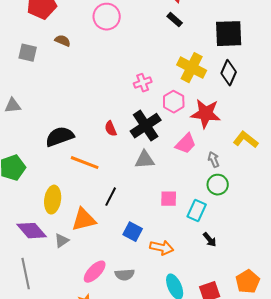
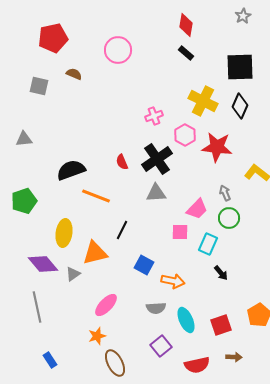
pink trapezoid: (186, 144) -> (197, 209), moved
gray semicircle: (125, 275) -> (156, 308), moved

